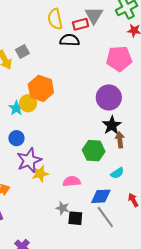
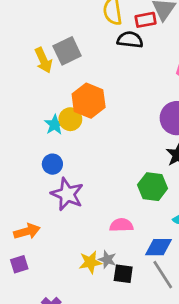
gray square: (22, 52) -> (67, 51), size x1.5
purple star: (29, 160) -> (67, 194), turned -30
yellow star: (40, 174) -> (90, 262), moved

